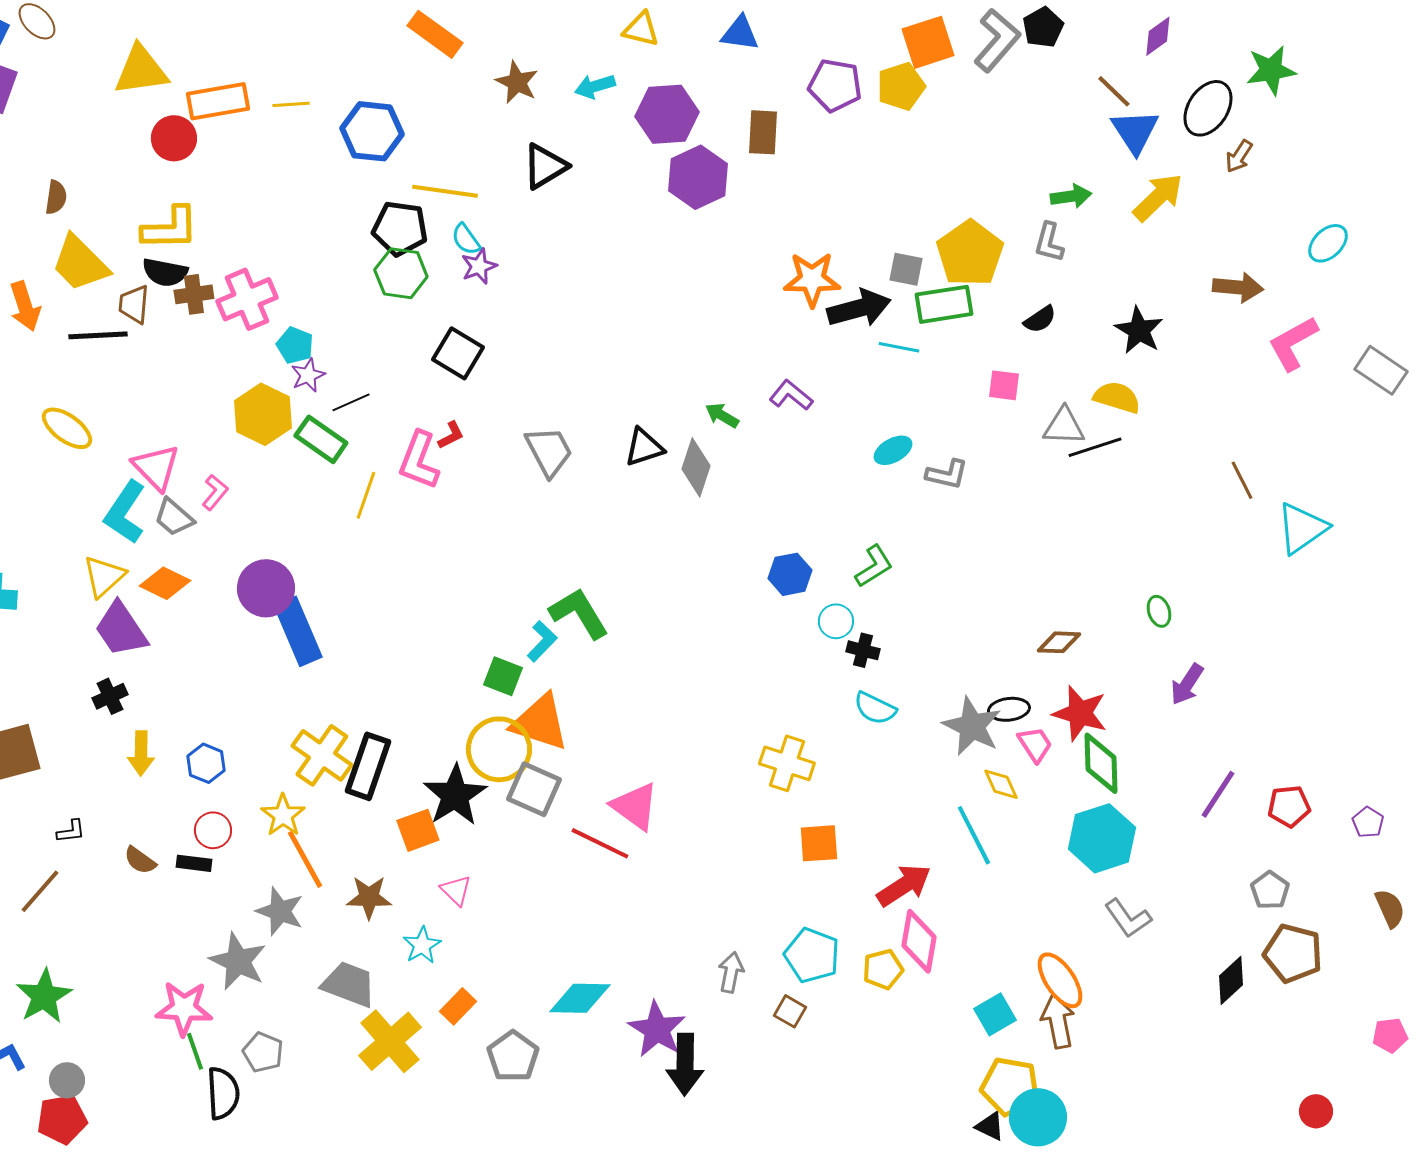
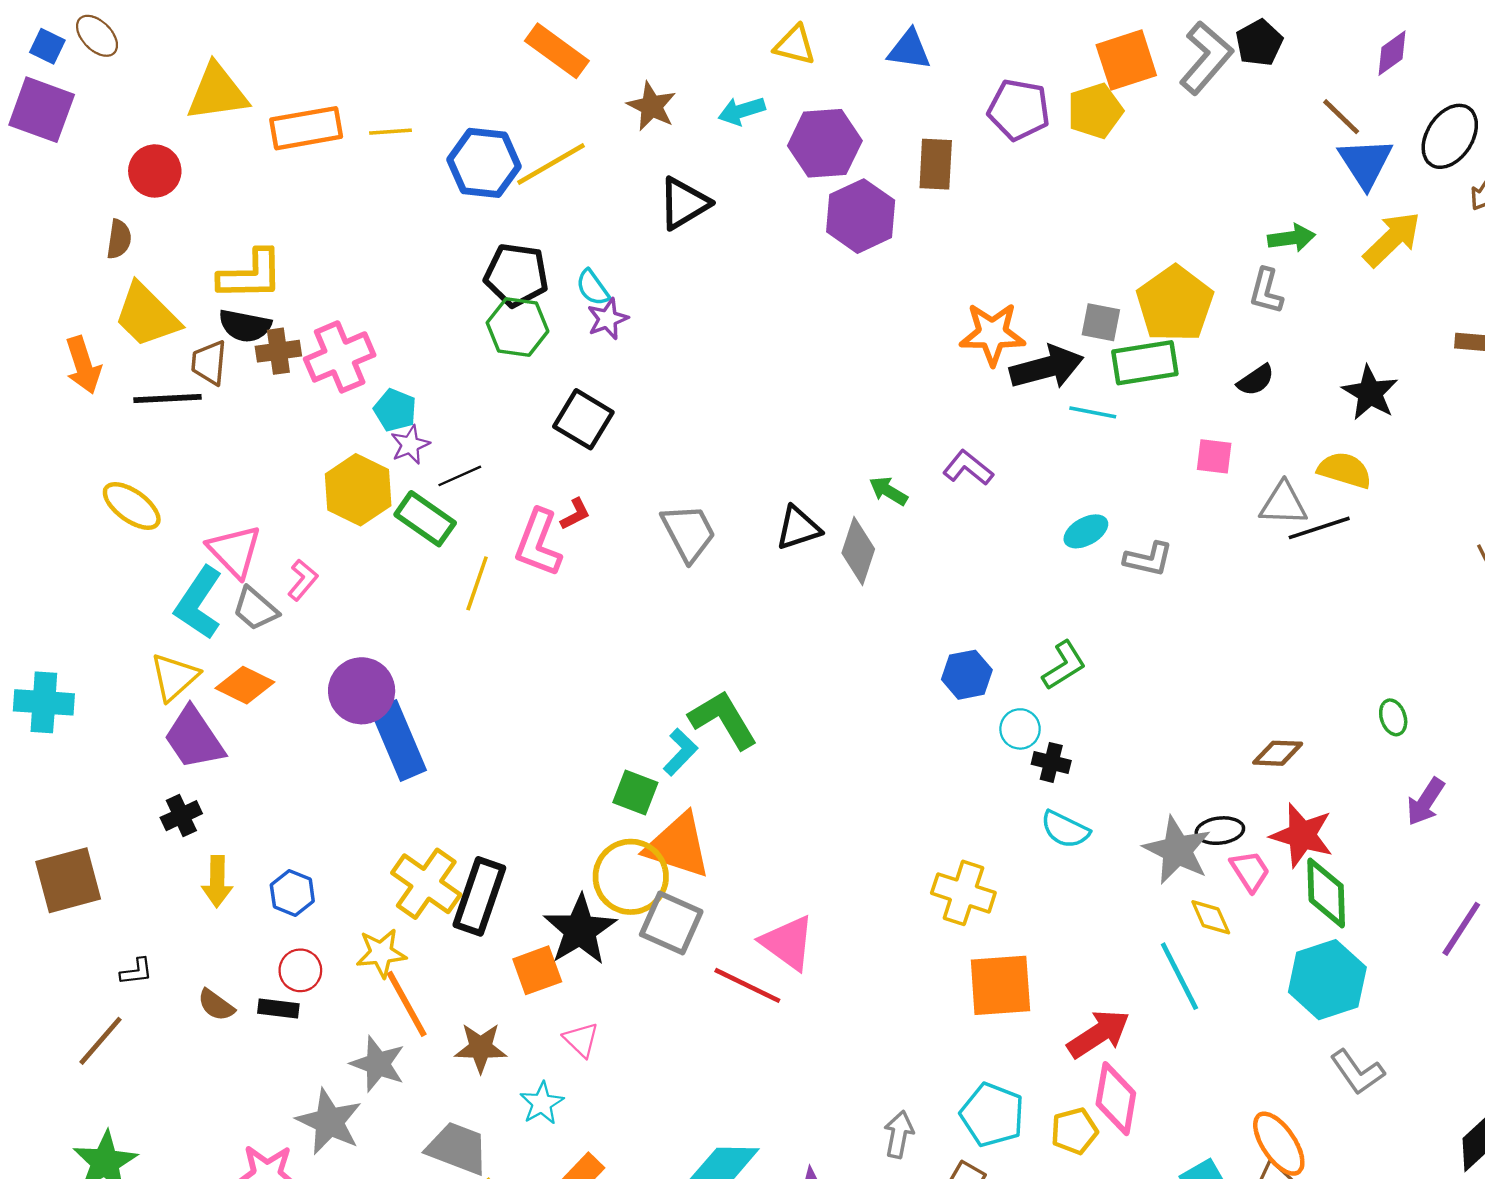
red circle: (174, 138) -> (155, 171), moved
yellow line: (445, 191) -> (551, 164), moved, turned -38
yellow star: (283, 815) -> (381, 953), turned 30
orange square: (819, 843) -> (1000, 985), size x1.4

